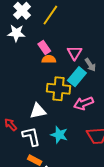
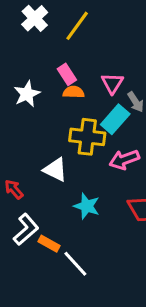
white star: (16, 33) -> (27, 94), moved, turned -30
white triangle: (38, 111) -> (55, 170), turned 36
white L-shape: (31, 136) -> (26, 229), moved, turned 60

